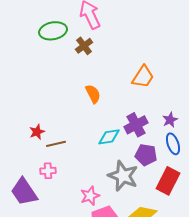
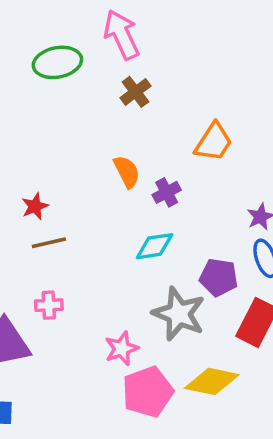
brown cross: (84, 46) -> (135, 92), moved
purple cross: (136, 125) -> (167, 192), moved, size x0.7
red star: (37, 132) -> (35, 206), moved
brown line: (56, 144) -> (49, 243), moved

